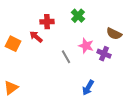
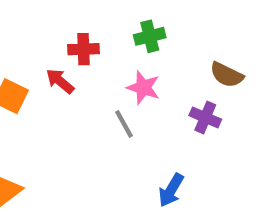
green cross: (78, 16) -> (150, 36), turned 32
pink star: (86, 46) -> (143, 88), moved

